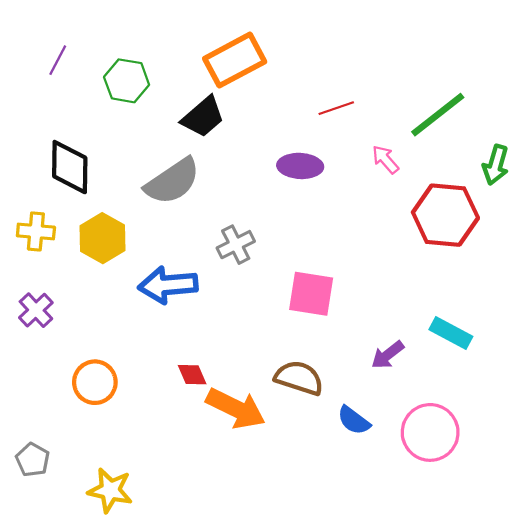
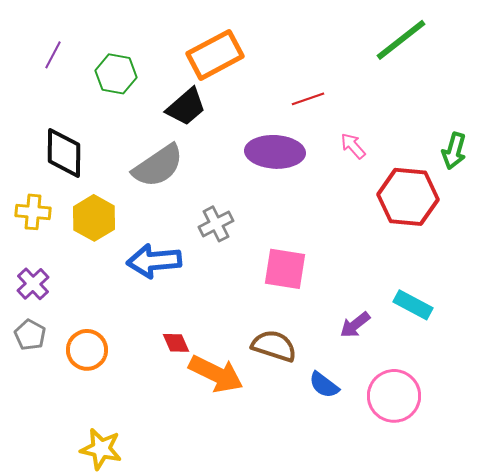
green line: (438, 115) -> (401, 40), moved
purple ellipse: (300, 166) -> (275, 152), size x1.4
gray pentagon: (33, 460) -> (30, 335), moved

